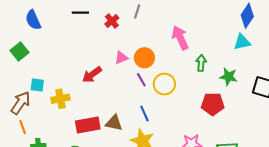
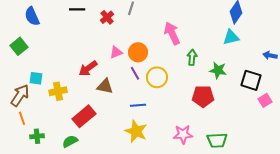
blue line: (144, 113) -> (138, 105), turned -70
brown triangle: (114, 123) -> (105, 86), moved
red rectangle: (88, 125) -> (84, 116), turned -30

